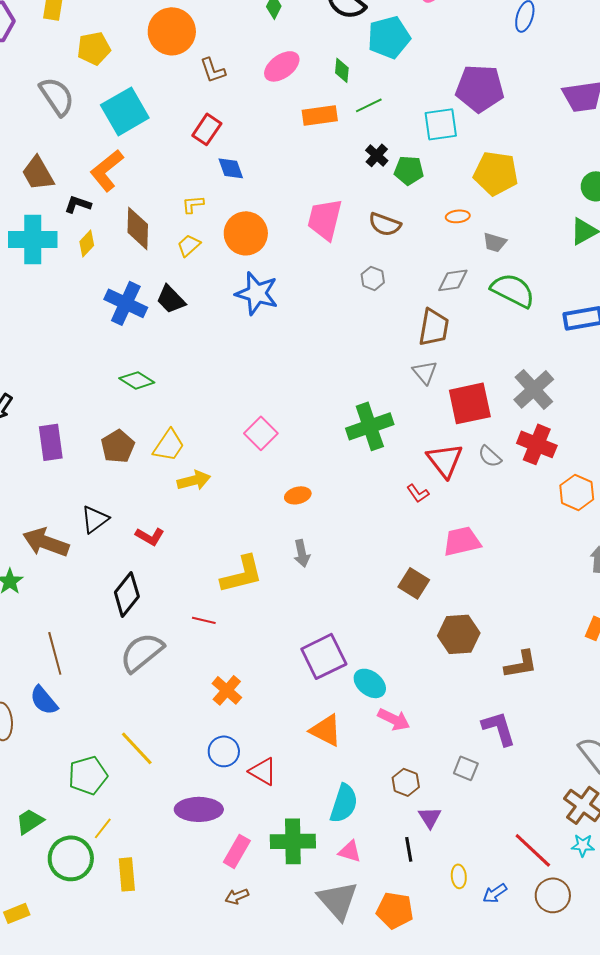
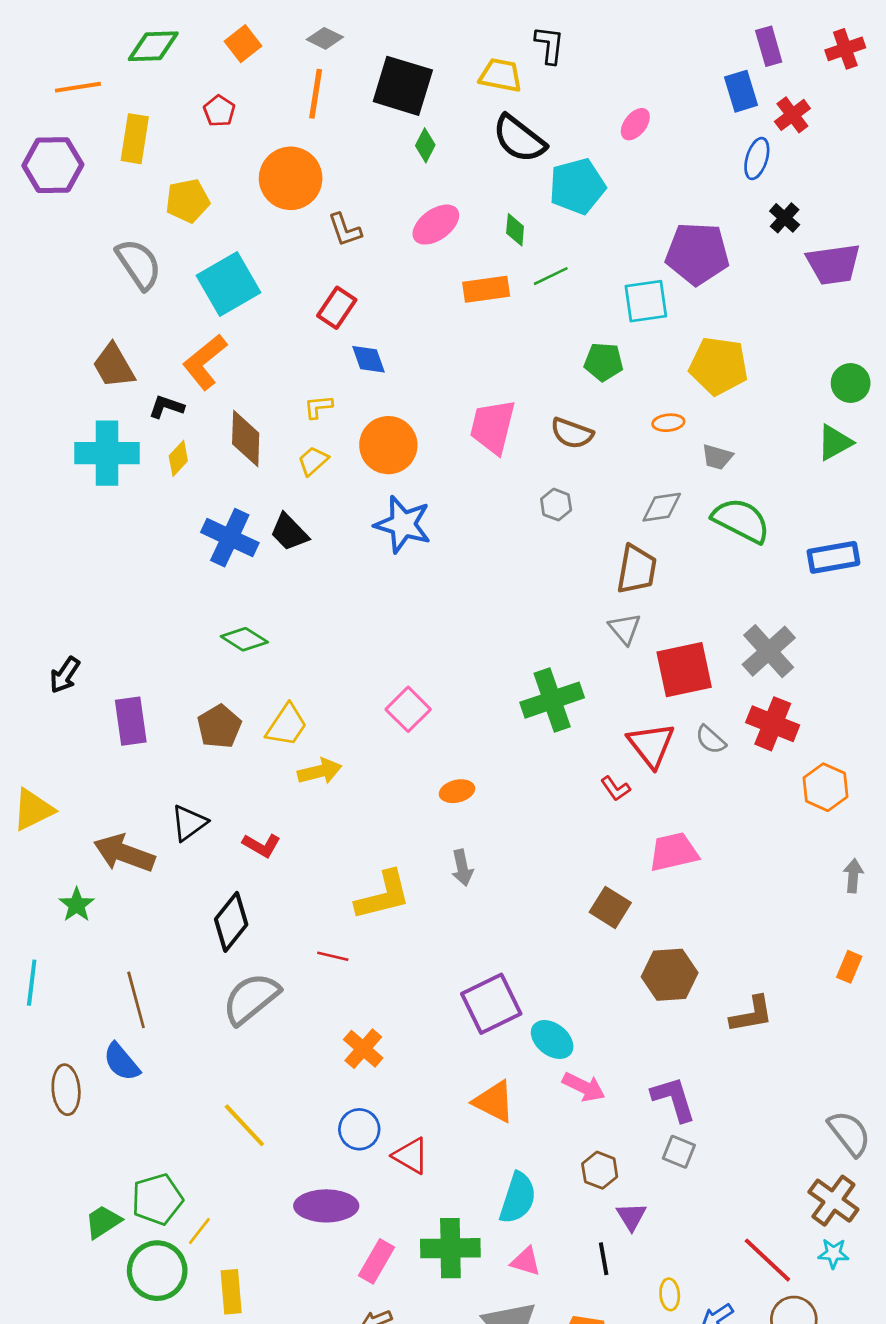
black cross: (377, 155) -> (785, 218), moved
purple L-shape: (499, 728) -> (674, 1099), moved
green pentagon: (88, 775) -> (157, 1199), moved

